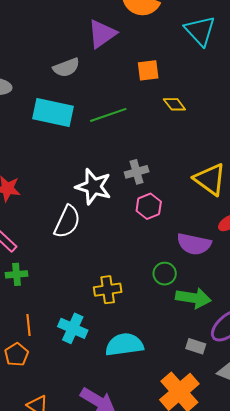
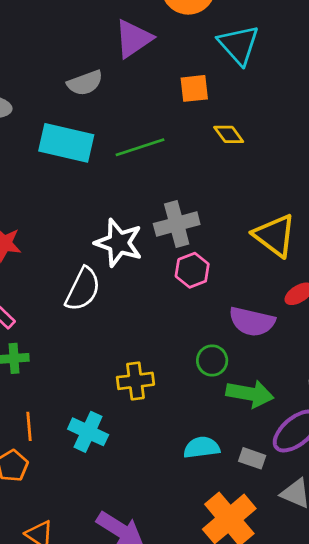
cyan triangle: (200, 31) -> (239, 45), moved
gray cross: (137, 172) -> (177, 224), size x1.4
cyan semicircle: (124, 345) -> (202, 447), moved, size x0.7

